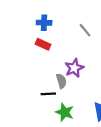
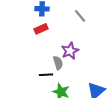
red rectangle: (43, 44) -> (41, 29), turned -48

